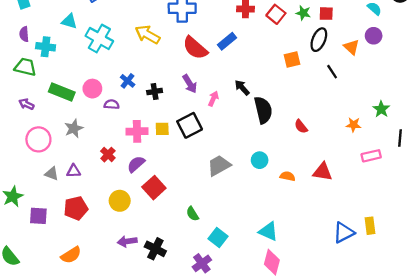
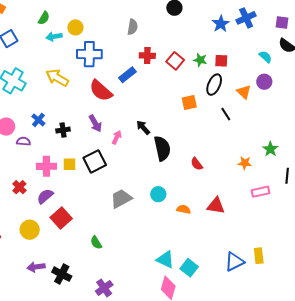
blue rectangle: (227, 41) -> (127, 75), moved
cyan square: (218, 238) -> (189, 268), moved

